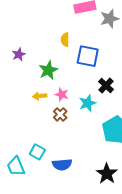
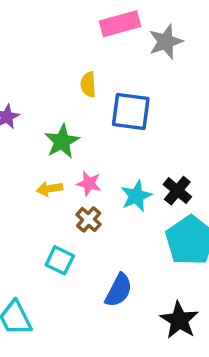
black cross: (106, 86) -> (177, 191), moved
cyan square: (37, 152) -> (60, 260), moved
blue semicircle: (62, 165) -> (119, 290), moved, turned -54

